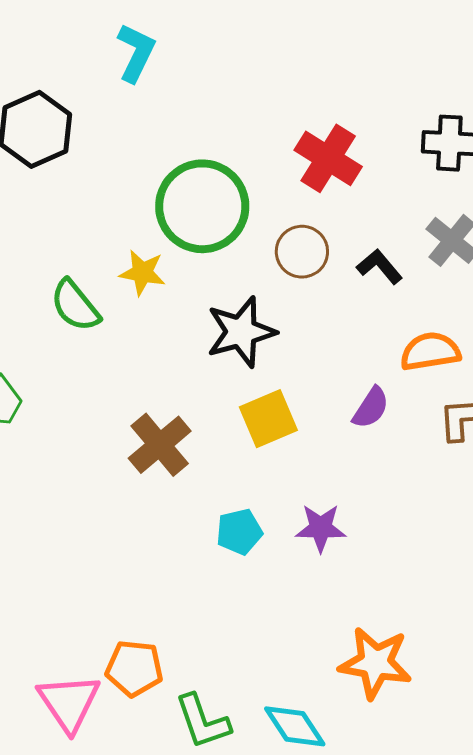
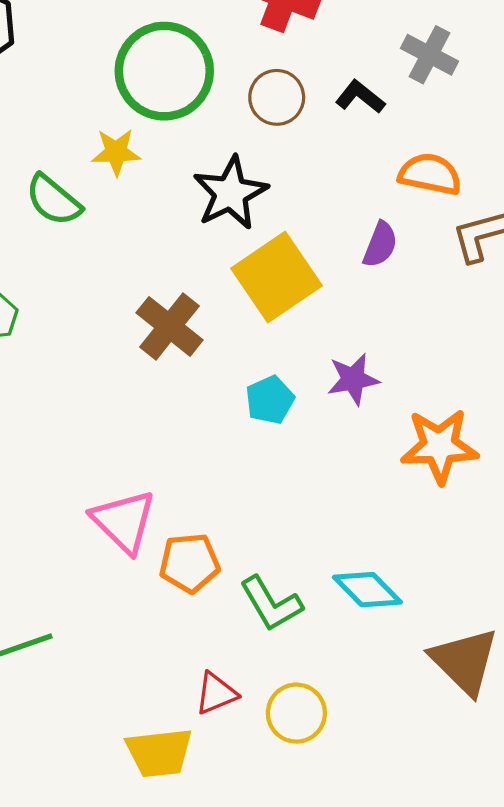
orange semicircle: (430, 351) -> (430, 174), turned 32
yellow square: (268, 419) -> (276, 277), size x1.4
orange star: (375, 663) -> (439, 446), moved
pink triangle: (69, 703) -> (124, 521), moved

